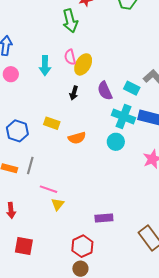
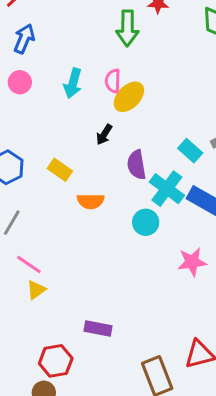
purple semicircle: (105, 91) -> (137, 165), moved

